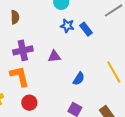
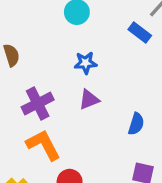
blue star: (67, 26) -> (86, 63), moved
blue rectangle: (86, 29) -> (140, 33), moved

